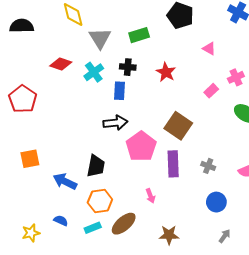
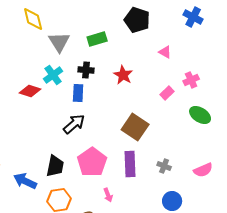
red diamond: (61, 64) -> (30, 91), moved
black arrow: (115, 123) -> (74, 124), turned -35
pink pentagon: (141, 146) -> (92, 162), moved

